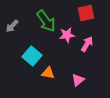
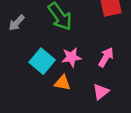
pink star: (67, 35) -> (71, 57), moved
pink arrow: (87, 44) -> (106, 57), moved

